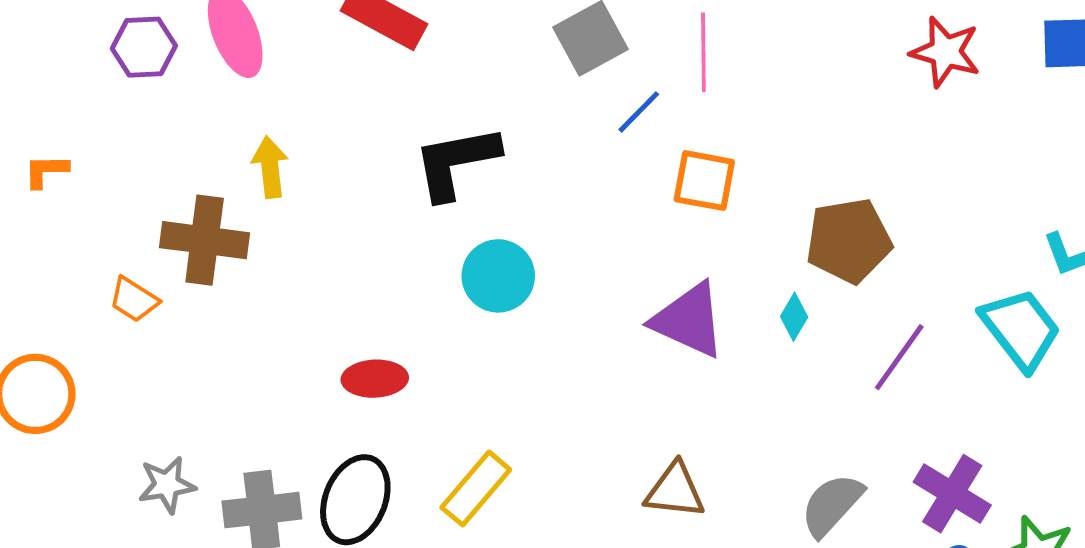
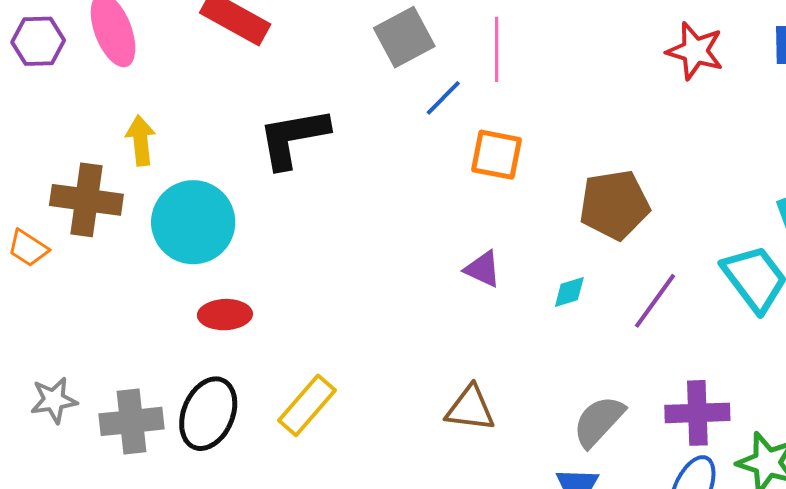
cyan circle: (498, 276) -> (193, 222), moved, size x1.4
cyan diamond: (794, 317) -> (569, 292), moved, turned 42
purple triangle: (689, 320) -> (483, 269), size x0.6
purple cross: (952, 494) -> (697, 413), turned -34

